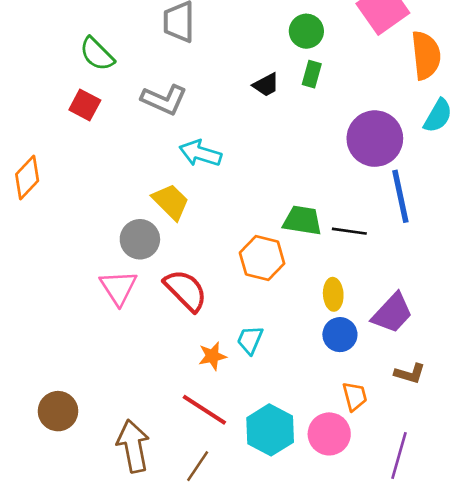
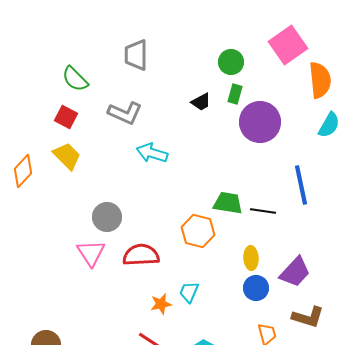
purple circle: (375, 139) -> (260, 122), moved
yellow trapezoid: (171, 202) -> (67, 156), moved
red semicircle: (186, 290) -> (141, 255), turned -48
brown L-shape: (410, 374) -> (308, 317), size x1.4

